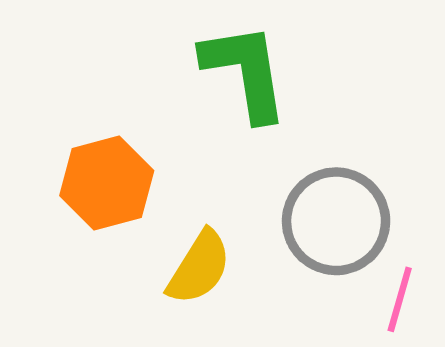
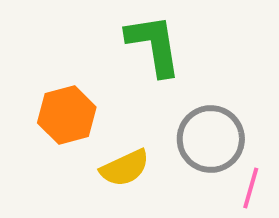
yellow semicircle: (199, 267) -> (125, 168), turned 33

